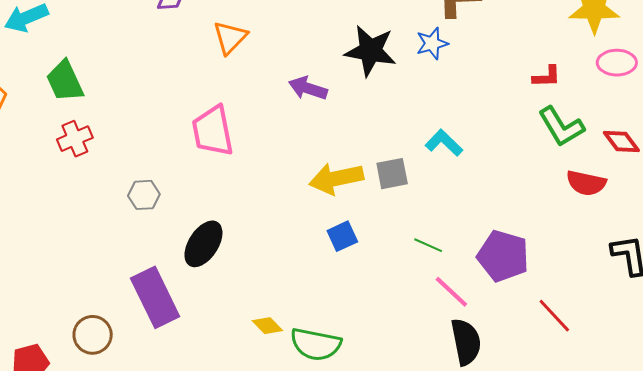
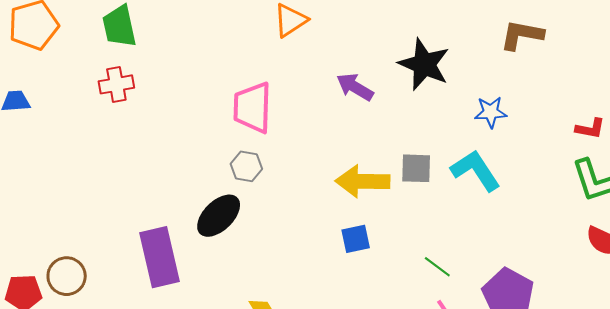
blue star: (432, 43) -> (491, 112), moved
cyan L-shape: (444, 143) -> (476, 170), size x1.4
gray square: (392, 174) -> (416, 168), moved
gray hexagon: (144, 195) -> (246, 166), moved
brown circle: (93, 335) -> (67, 276), moved

